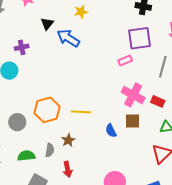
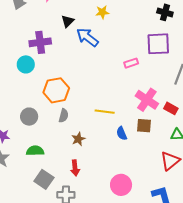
purple cross: (22, 47) -> (40, 42), size x1.5
pink rectangle: (125, 60) -> (131, 63), moved
orange hexagon: (47, 110) -> (56, 90), moved
yellow line: (81, 112) -> (105, 112), moved
gray semicircle: (50, 150) -> (64, 116), moved

